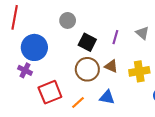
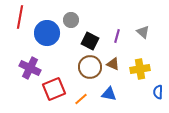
blue circle: (34, 47) -> (47, 33), moved
purple cross: (25, 70) -> (30, 68), size x1.5

